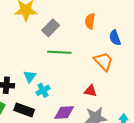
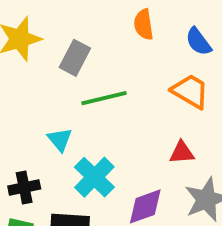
cyan triangle: (30, 76) -> (60, 140), moved
cyan cross: (43, 90) -> (94, 177), size x1.5

